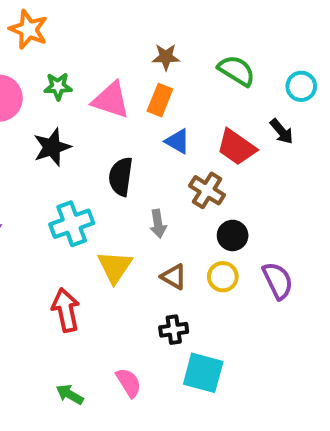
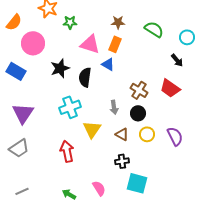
green star: (58, 86) -> (70, 22), moved
blue triangle: (178, 141) -> (108, 64), moved
red trapezoid: (237, 147) -> (170, 88), moved
black semicircle: (121, 177) -> (85, 77), moved
black circle: (233, 235) -> (138, 113), moved

